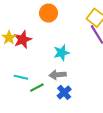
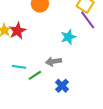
cyan star: (62, 53) -> (68, 37), moved
blue cross: (64, 92) -> (62, 86), moved

